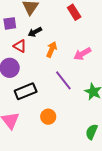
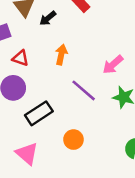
black arrow: (35, 32) -> (48, 18), moved
pink arrow: (82, 54) -> (113, 65), moved

